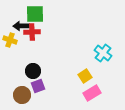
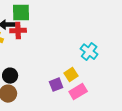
black circle: (33, 71) -> (10, 76), moved
purple square: (38, 86) -> (56, 85), moved

